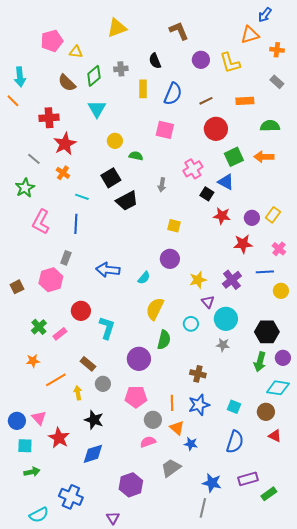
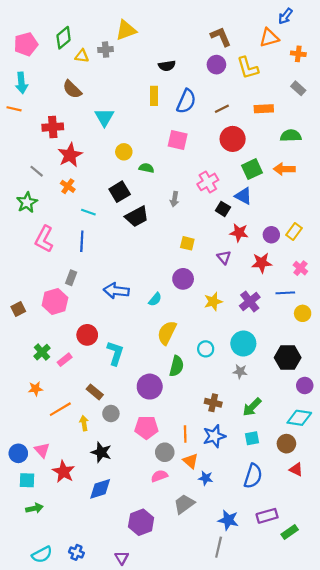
brown L-shape: (179, 31) -> (221, 37), moved
pink pentagon: (52, 41) -> (26, 44), moved
black semicircle: (155, 61) -> (167, 66), turned -77
gray cross: (121, 69) -> (106, 50), moved
green diamond: (94, 76) -> (64, 38), moved
orange line: (13, 101) -> (14, 109), turned -32
purple triangle: (208, 302) -> (224, 257), moved
green arrow: (260, 362) -> (252, 407), moved, turned 30
cyan square: (234, 407) -> (252, 438), turned -32
blue cross: (71, 497) -> (76, 552), moved, size x0.6

